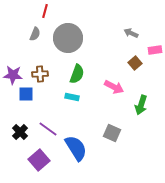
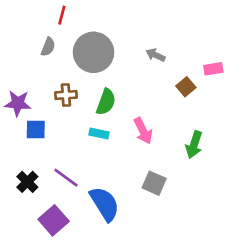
gray arrow: (131, 33) -> (156, 55), moved
brown cross: (40, 74) -> (66, 95), moved
pink arrow: (114, 87) -> (143, 131), moved, turned 36

